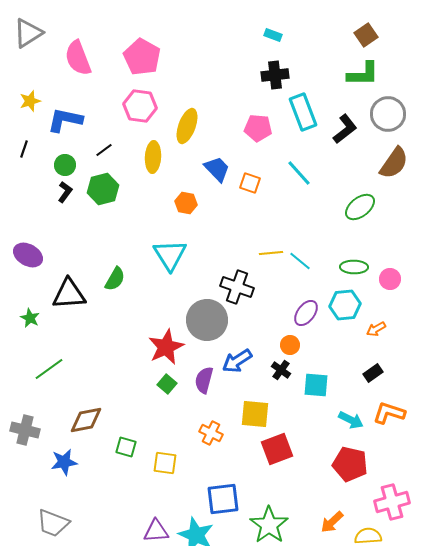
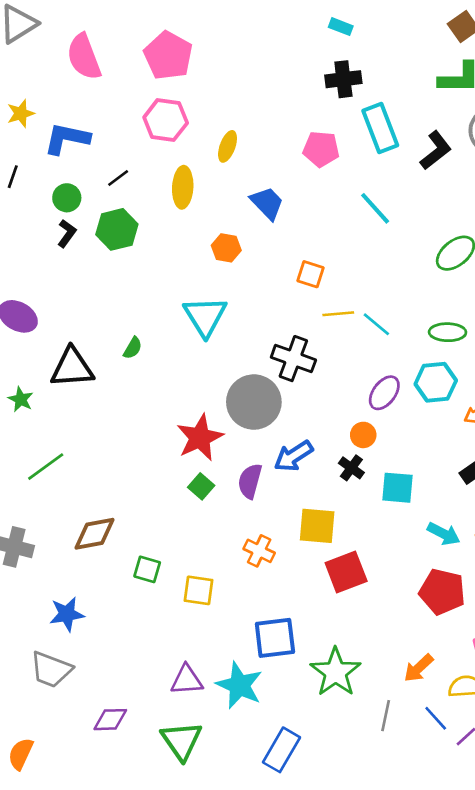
yellow ellipse: (187, 126) -> (228, 146), size x0.7
orange square: (250, 183) -> (311, 274), moved
green semicircle: (115, 279) -> (133, 348), size x0.7
blue star: (64, 462) -> (67, 614), moved

